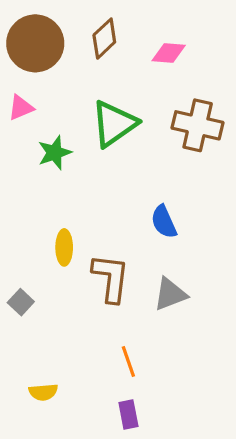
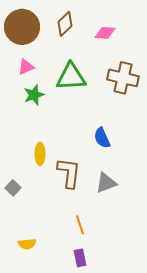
pink triangle: (21, 108) -> (26, 67), moved
green triangle: (114, 124) -> (71, 77), turned 32

